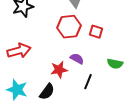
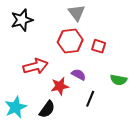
red arrow: (19, 51) -> (36, 66), moved
cyan star: (17, 90) -> (16, 107), turned 30

